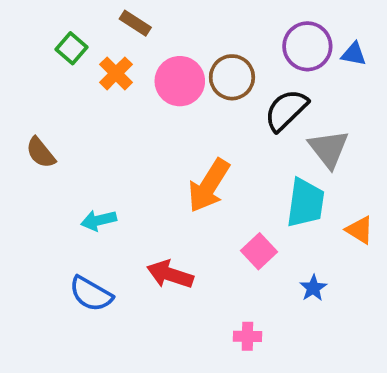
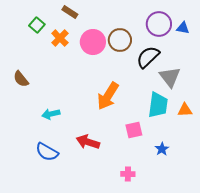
orange triangle: (360, 230) -> (185, 110), moved, turned -35
pink square: (259, 251) -> (134, 130), turned 30

